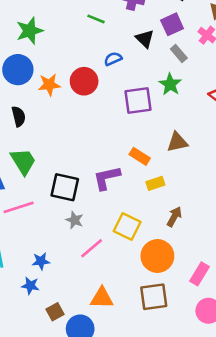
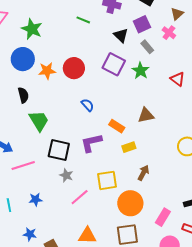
green star: (30, 31) -> (32, 29), turned -30
blue semicircle: (113, 59) -> (88, 105), moved, turned 72
purple square: (138, 101) -> (114, 64), moved, turned 35
green trapezoid: (23, 161) -> (39, 121), moved
yellow square: (127, 226) -> (107, 180), turned -35
blue star: (41, 261) -> (36, 199), moved
blue star: (30, 286) -> (30, 234), moved

